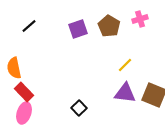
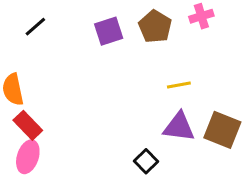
yellow line: (125, 65) -> (179, 85), turned 35
black square: (79, 108) -> (146, 161), moved

